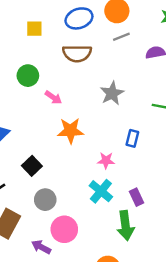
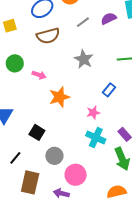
gray line: (121, 37) -> (83, 22), moved
blue rectangle: (132, 138) -> (109, 90), turned 40

